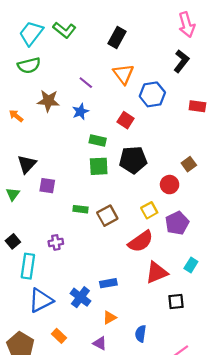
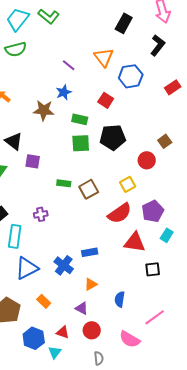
black rectangle: (117, 38) -> (124, 23), moved
brown star: (48, 101) -> (44, 110), moved
red rectangle: (197, 106) -> (173, 87), turned -42
black triangle: (27, 164) -> (14, 141), turned -36
purple pentagon: (177, 223) -> (153, 211), moved
red triangle: (157, 273) -> (135, 242), turned 30

